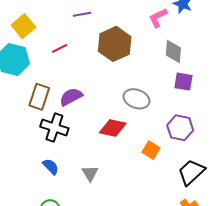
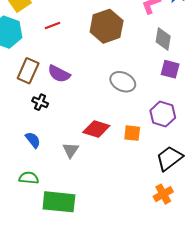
purple semicircle: (71, 97) -> (59, 74), turned -130
black cross: (54, 128) -> (40, 102), size x0.6
red diamond: (113, 128) -> (96, 129), moved
orange square: (151, 150) -> (132, 133), turned -30

